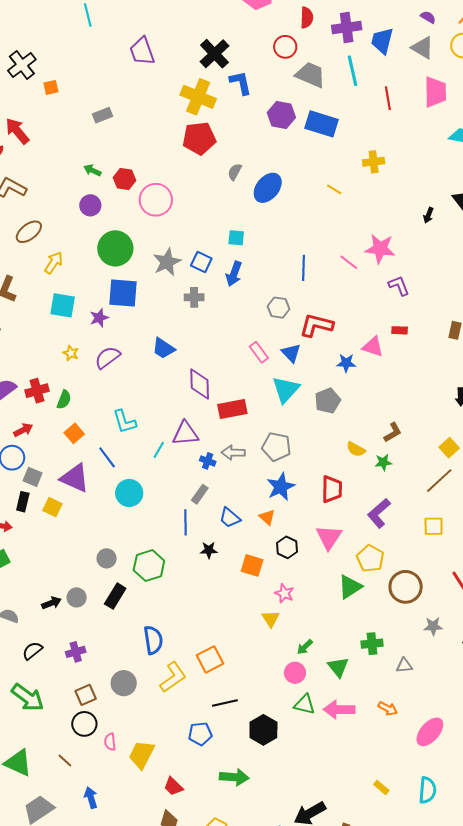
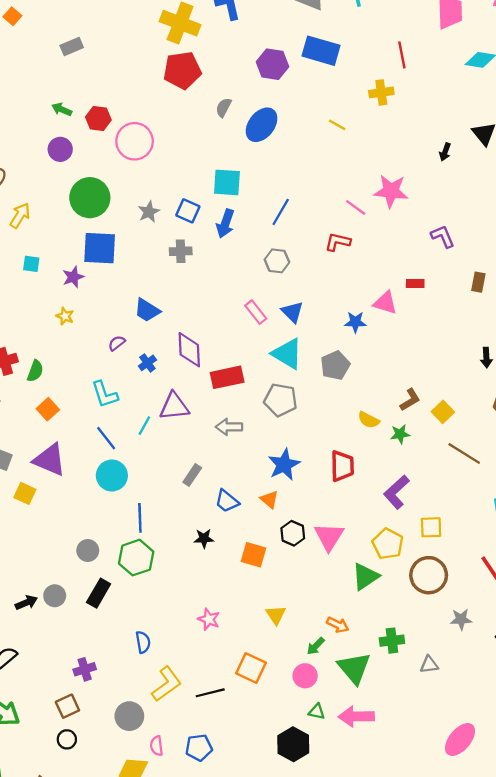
orange square: (51, 87) -> (12, 16), turned -35
red line: (388, 98) -> (402, 55), moved
purple hexagon: (281, 115) -> (272, 64), moved
cyan square: (236, 238) -> (227, 182), size x1.5
gray star: (167, 262) -> (149, 212), size x0.7
blue line: (304, 268) -> (281, 212), moved, turned 30
purple L-shape: (399, 286) -> (443, 236), moved
cyan square: (63, 305) -> (31, 264), size x0.6
red L-shape: (316, 325) -> (338, 242), moved, size x0.7
yellow star: (71, 353) -> (65, 316), moved
purple semicircle: (108, 357) -> (117, 343), moved, size x0.6
cyan triangle: (286, 389) -> (287, 354), turned -40
gray pentagon: (276, 447) -> (280, 400), moved
yellow square: (449, 448) -> (443, 412), moved
blue line: (107, 457) -> (106, 438), moved
blue cross: (208, 461) -> (147, 363), moved, turned 35
brown line: (439, 481) -> (464, 453), turned 76
blue line: (186, 522) -> (140, 518), moved
yellow square: (434, 526) -> (431, 527), moved
pink triangle: (329, 537) -> (329, 537), moved
pink star: (284, 593) -> (209, 619), moved
blue semicircle: (153, 640) -> (143, 642), size x0.7
purple cross: (76, 652) -> (85, 669), moved
orange square: (210, 659) -> (251, 668), moved, turned -36
green triangle: (338, 667) -> (354, 668), size x1.4
gray circle: (124, 683) -> (129, 716), moved
black line: (225, 703) -> (210, 693), moved
green triangle: (304, 705) -> (317, 712), size x0.7
orange arrow: (388, 709) -> (338, 625), moved
black circle: (84, 724) -> (67, 739), size x0.7
black hexagon: (263, 730) -> (293, 744), moved
pink semicircle: (110, 742) -> (157, 746), moved

